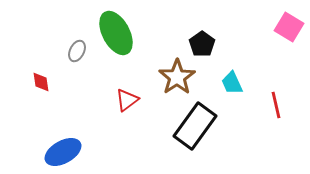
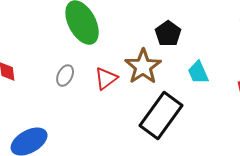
gray ellipse: (77, 51) -> (65, 76), moved
red triangle: (127, 100) -> (106, 79), moved

